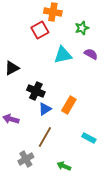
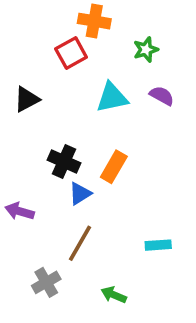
black triangle: (12, 68) -> (27, 99), moved
orange rectangle: (69, 105) -> (114, 167), moved
cyan rectangle: (89, 138) -> (158, 245), turned -32

